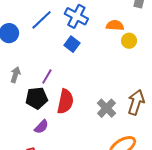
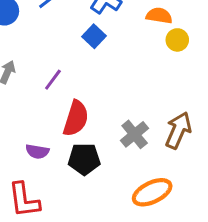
black pentagon: (37, 98) -> (84, 159), moved
purple semicircle: (41, 127) -> (37, 152), turned 49

